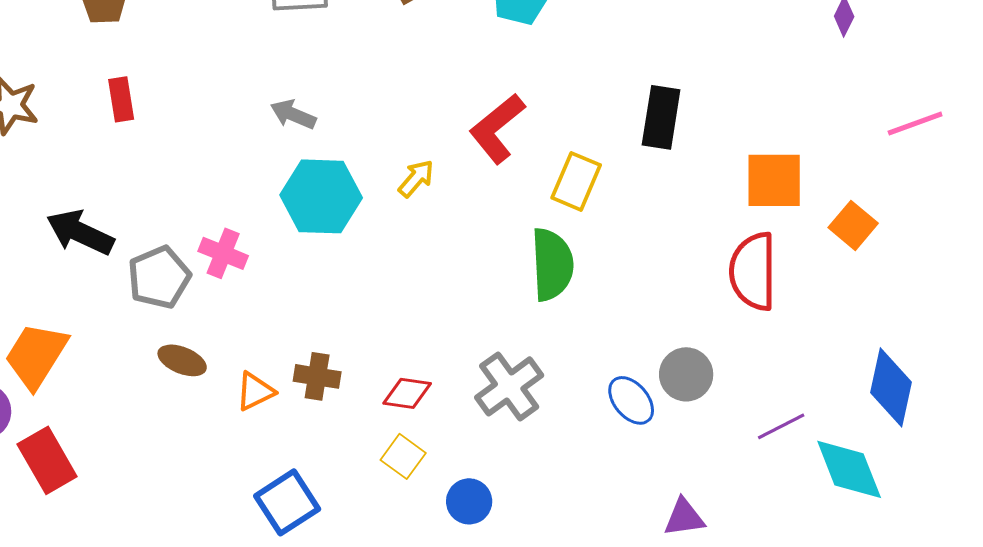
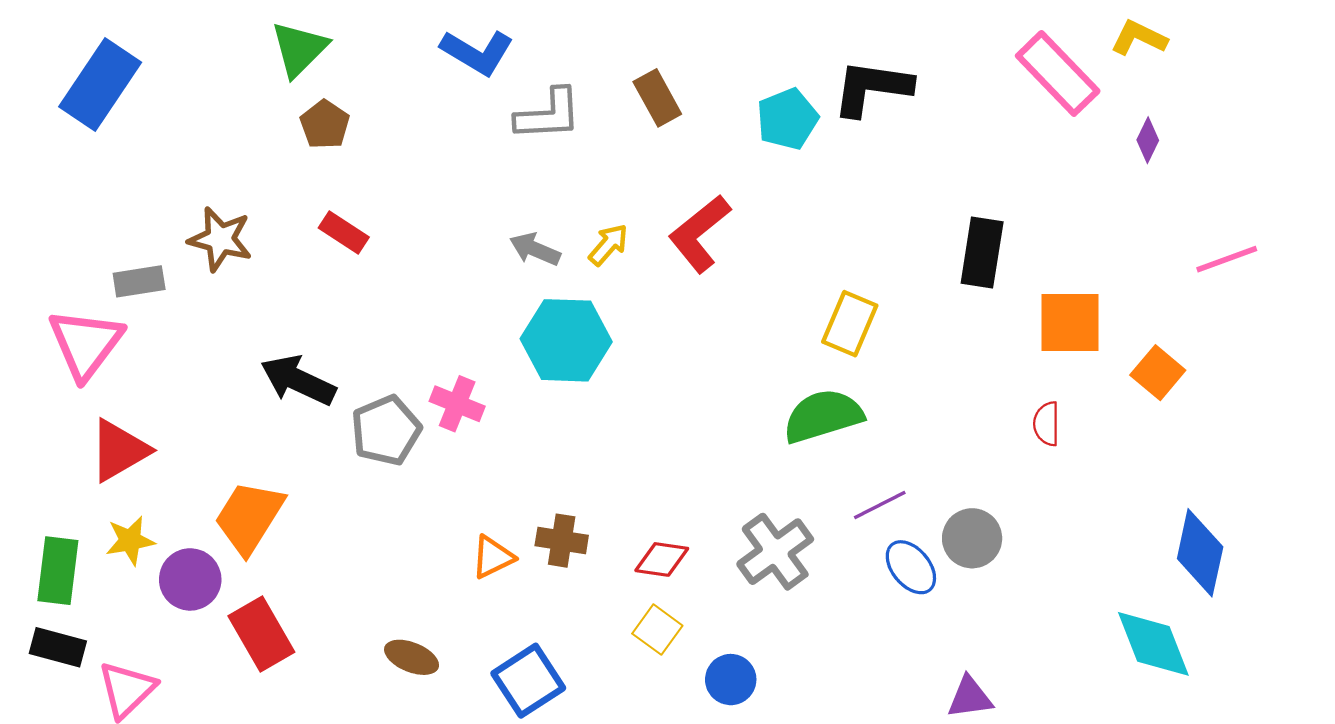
red rectangle: (121, 99) -> (344, 232), turned -48
black rectangle: (661, 117) -> (982, 252), moved
red L-shape: (497, 128) -> (700, 234), moved
yellow arrow: (416, 178) -> (608, 245), moved
green semicircle: (552, 264) -> (823, 416), turned -104
red semicircle: (753, 271) -> (1047, 424), size x0.5
brown ellipse: (182, 360) -> (412, 657), moved
purple line: (781, 426) -> (880, 505), moved

